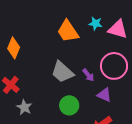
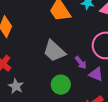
purple arrow: (88, 75) -> (81, 63), moved

